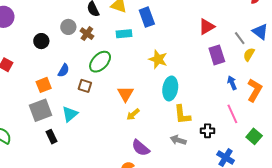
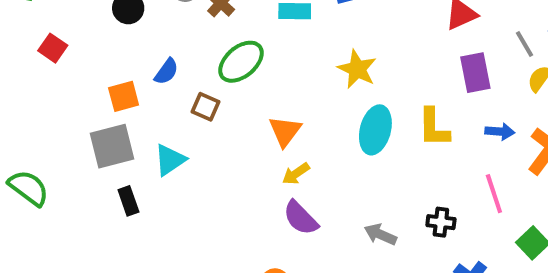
blue arrow: (232, 83) -> (500, 132), turned 112
yellow L-shape: (182, 115) -> (434, 128), moved
purple semicircle: (141, 148) -> (301, 218), moved

